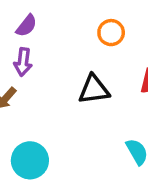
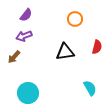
purple arrow: (23, 62) -> (24, 36), turned 63

